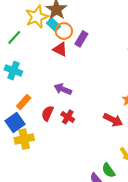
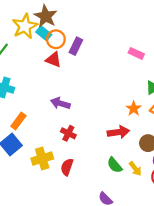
red semicircle: (47, 113) -> (67, 167), moved
red arrow: (113, 120) -> (118, 132), turned -30
yellow cross: (24, 139) -> (42, 159), moved
green semicircle: (108, 170) -> (115, 165), moved

